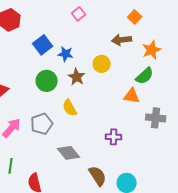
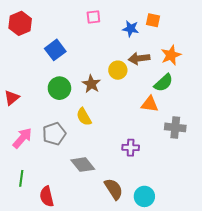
pink square: (79, 14) -> (93, 17), turned 32
orange square: (135, 17) -> (153, 20), turned -32
brown arrow: (122, 40) -> (139, 58), moved
blue star: (66, 54) -> (131, 29), moved

